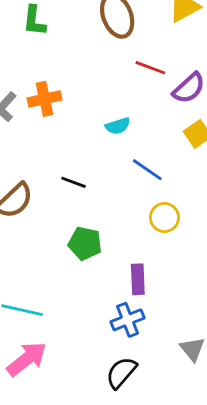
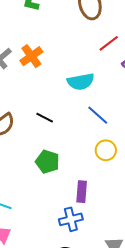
red line: (150, 68) -> (109, 43), turned -65
orange cross: (45, 99) -> (31, 56), turned -30
cyan semicircle: (118, 126) -> (81, 82), size x1.5

